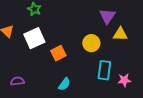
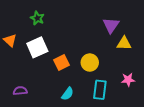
yellow circle: (91, 43) -> (90, 63), moved
cyan rectangle: (104, 70) -> (100, 90), moved
pink star: (124, 80) -> (128, 80), moved

